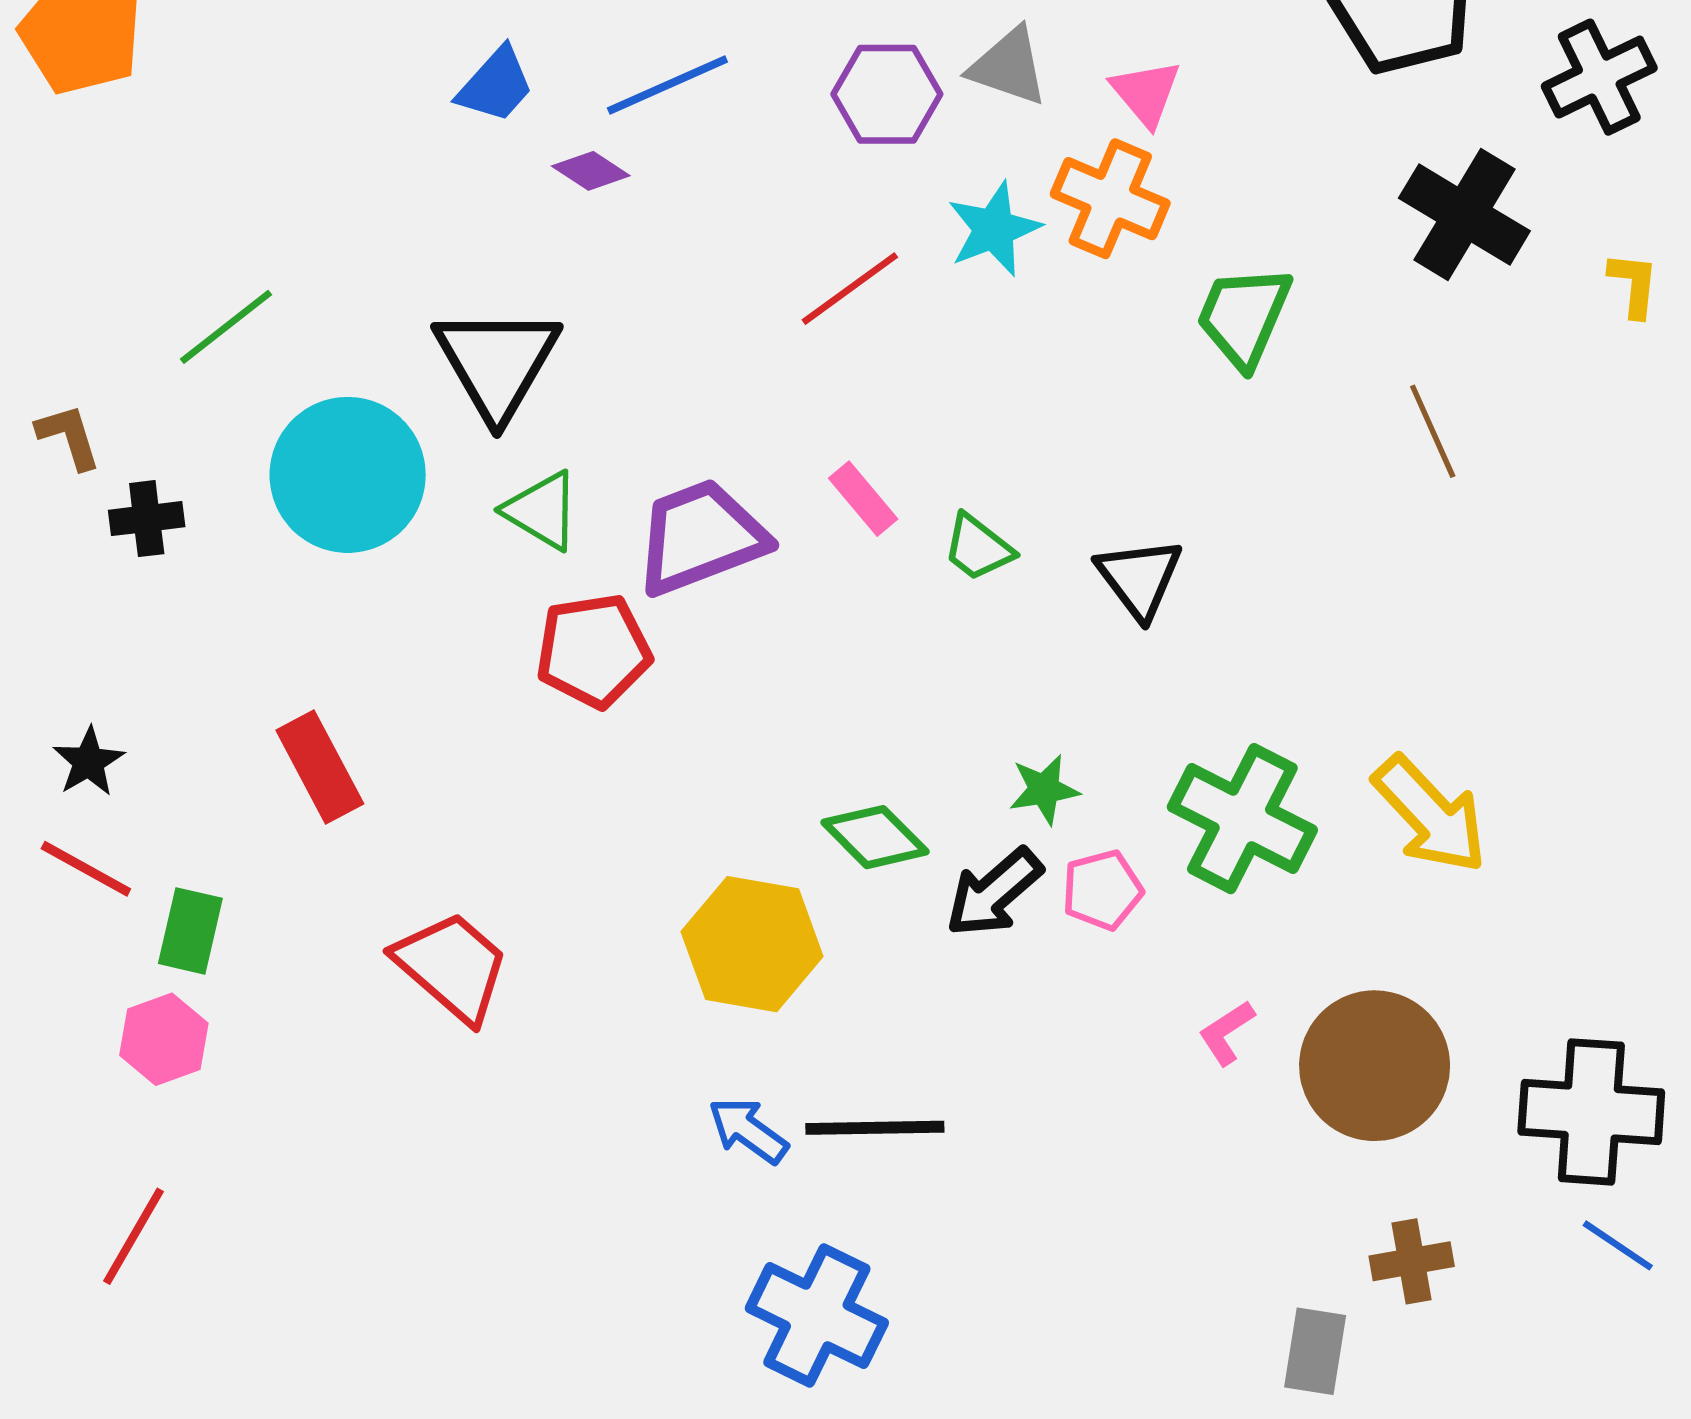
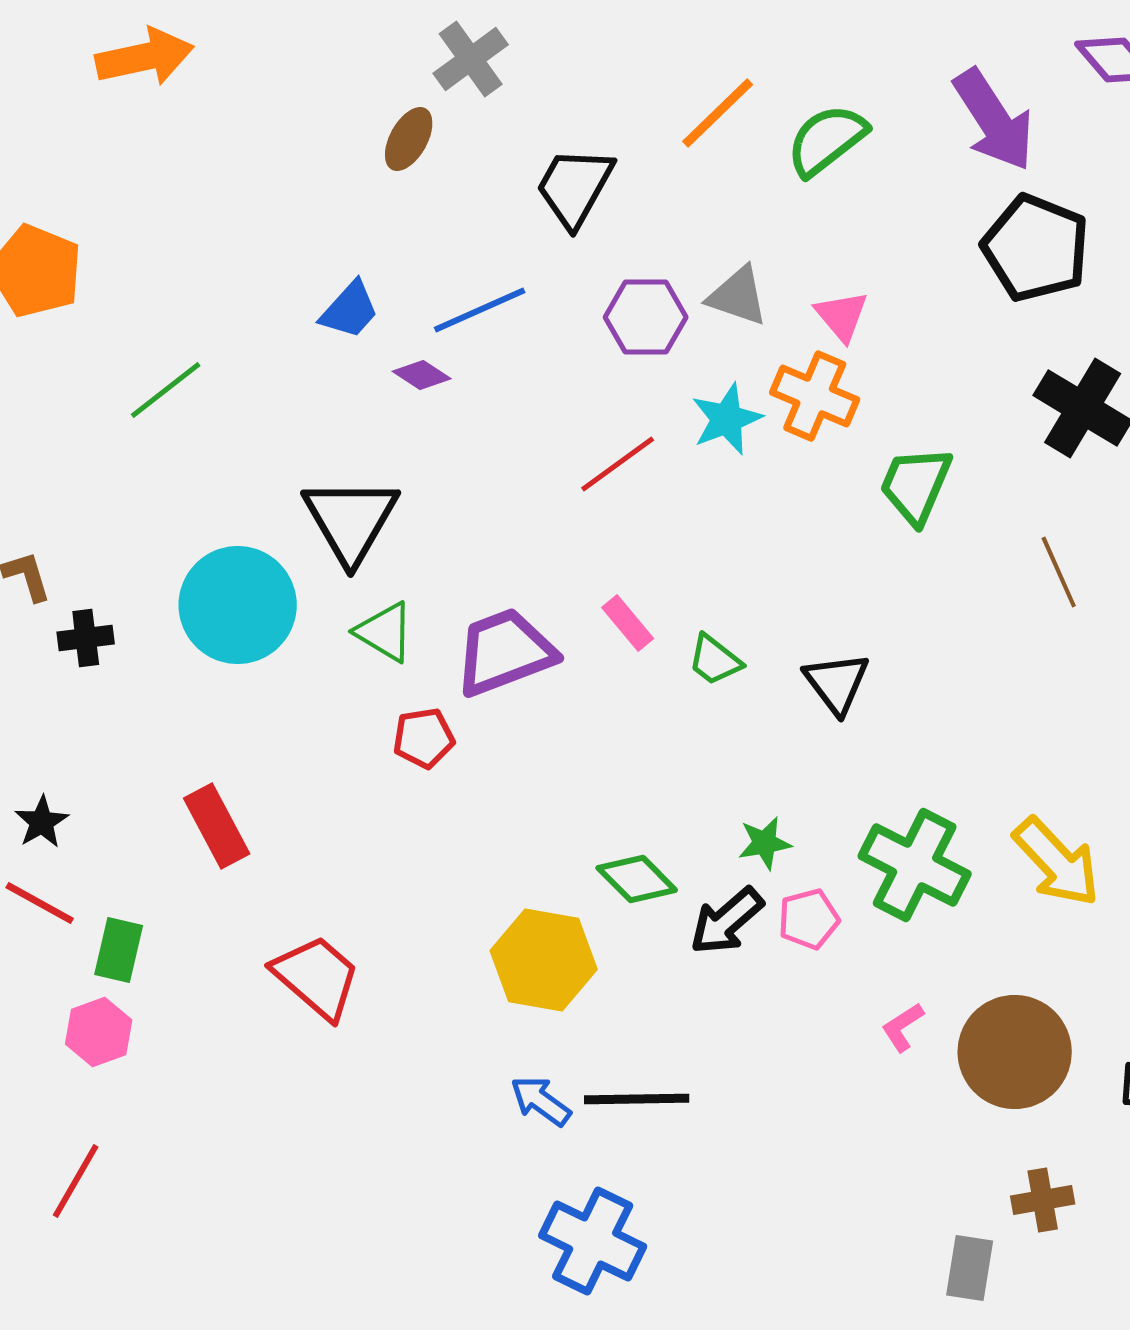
green line: (226, 327) -> (166, 390), moved
red pentagon: (593, 651) -> (424, 738), size x0.7

